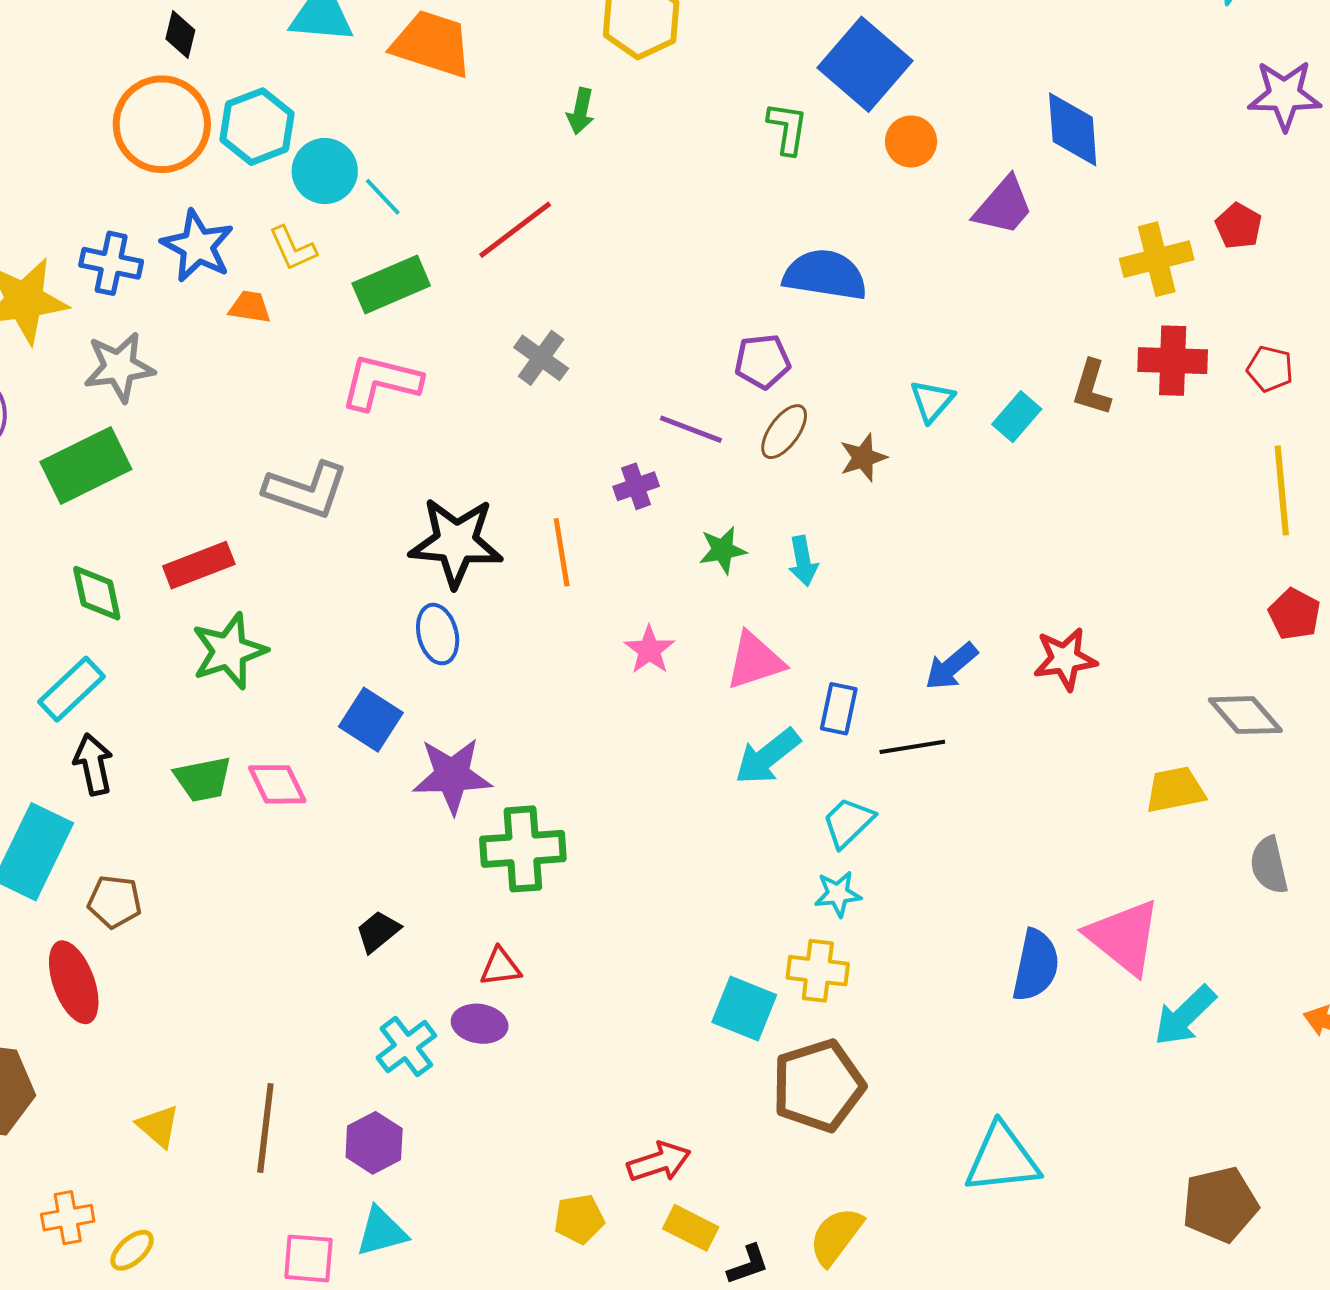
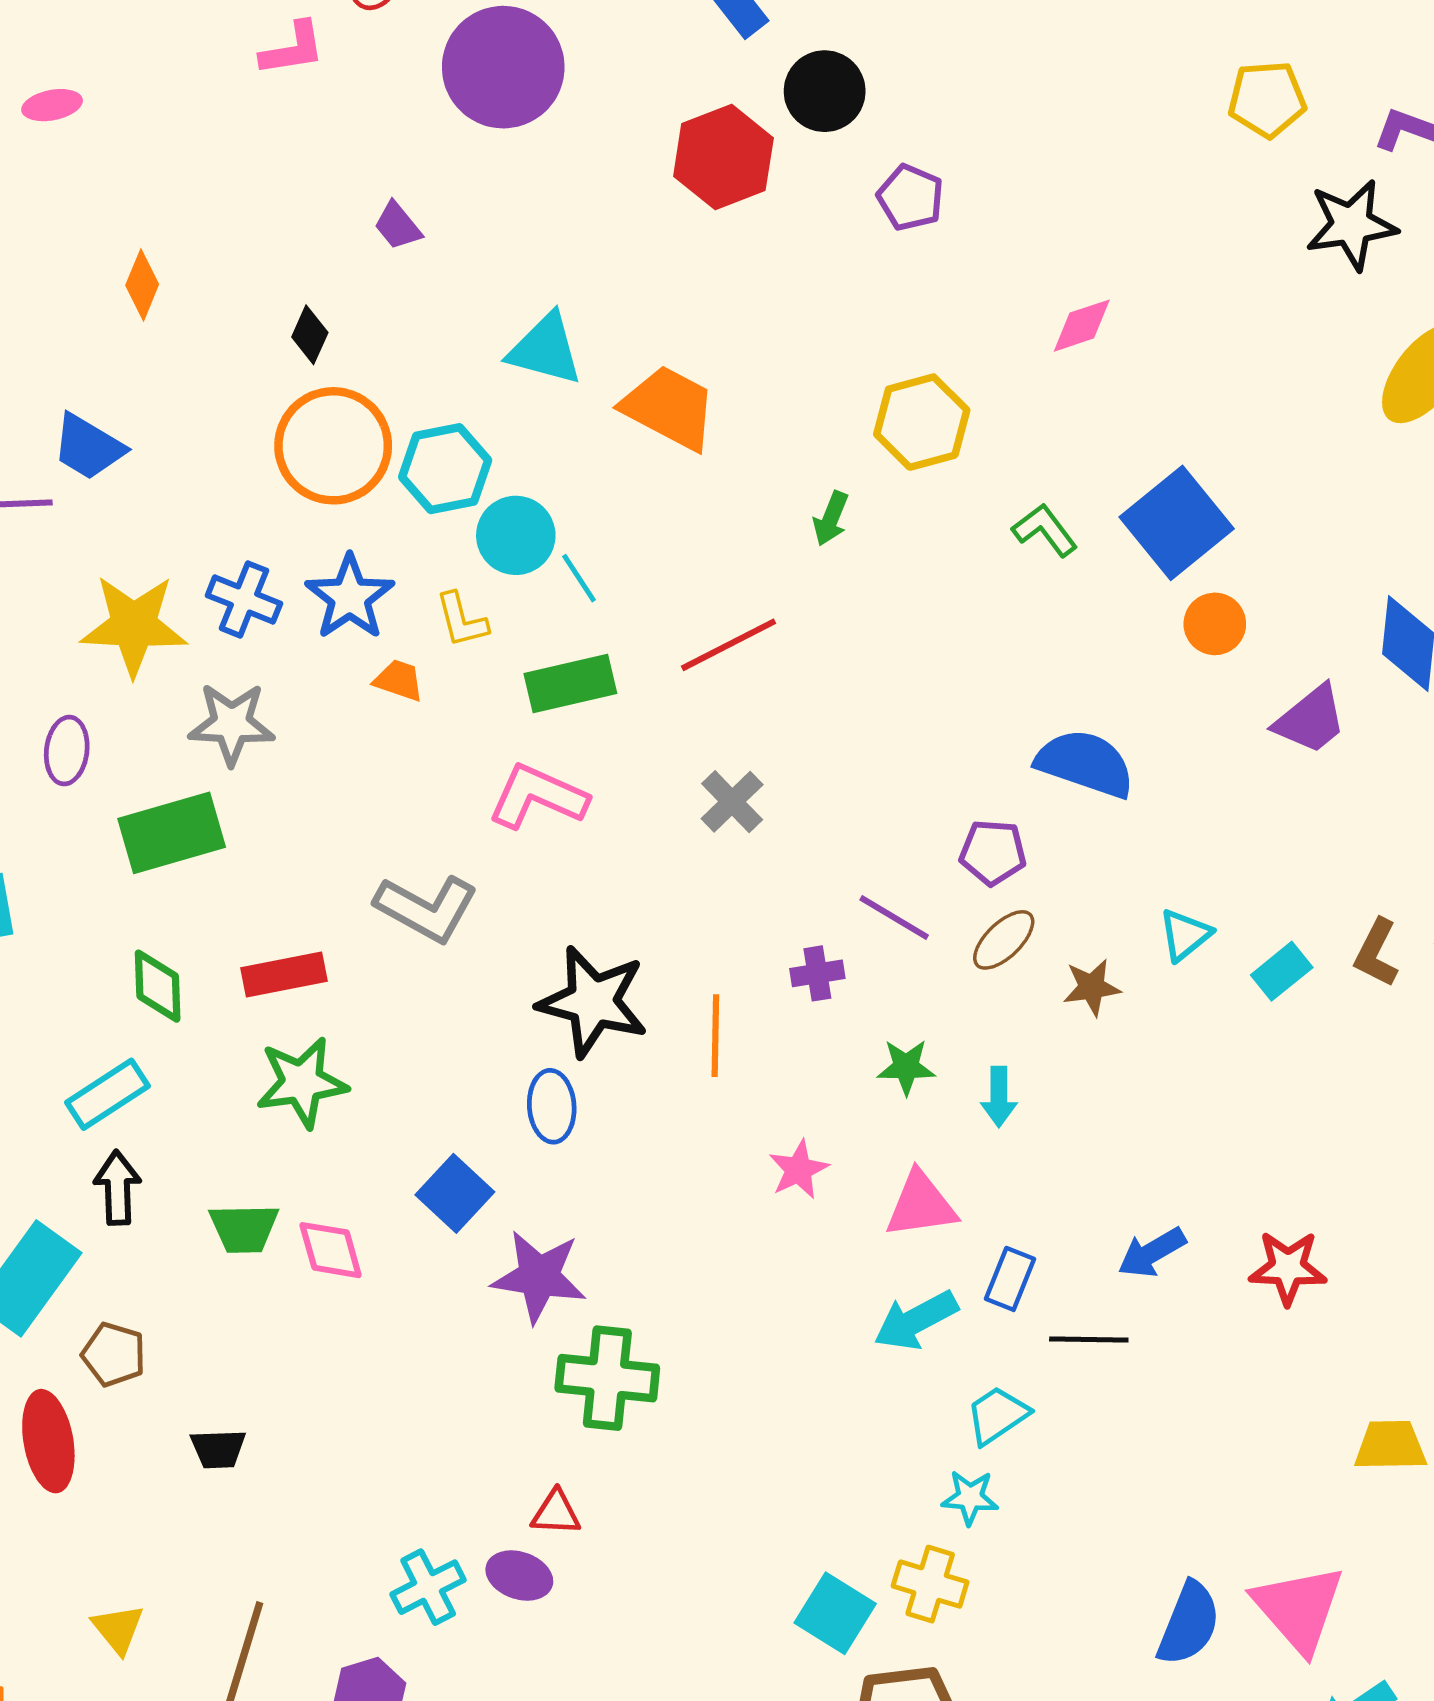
black diamond: (180, 34) -> (310, 335), moved
green L-shape: (787, 128) -> (1045, 530), moved, turned -56
black trapezoid: (378, 932) -> (218, 1449), moved, turned -153

